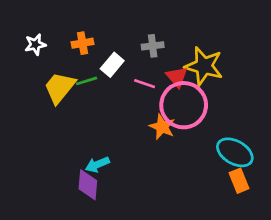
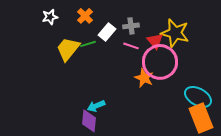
orange cross: (83, 43) -> (85, 16), turned -35
gray cross: (153, 46) -> (131, 26), moved
orange rectangle: (239, 181) -> (201, 118), size x1.6

